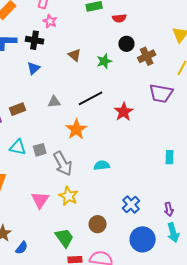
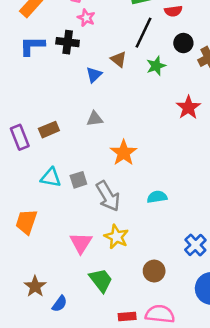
blue triangle: (34, 68) -> (94, 75), moved
black line: (90, 98) -> (144, 33), moved, turned -35
red star: (124, 112) -> (188, 107), moved
green trapezoid: (64, 238) -> (101, 280), moved

